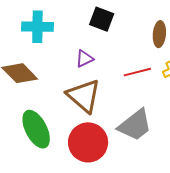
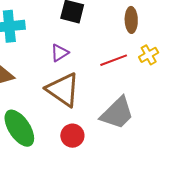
red circle: (88, 142) -> (72, 136), size x0.6

